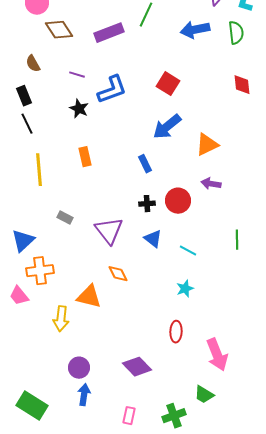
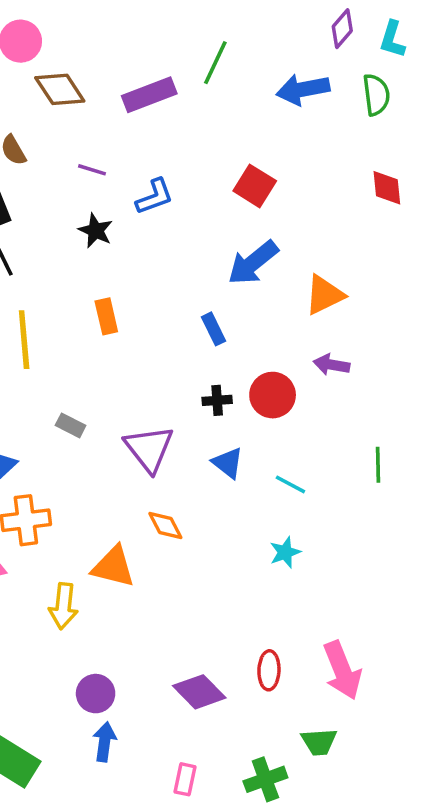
blue L-shape: (112, 90) -> (155, 197), size x0.7
red ellipse: (176, 332) -> (269, 670), moved
green trapezoid: (204, 395) -> (319, 742), turned -35

